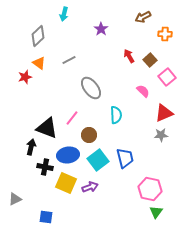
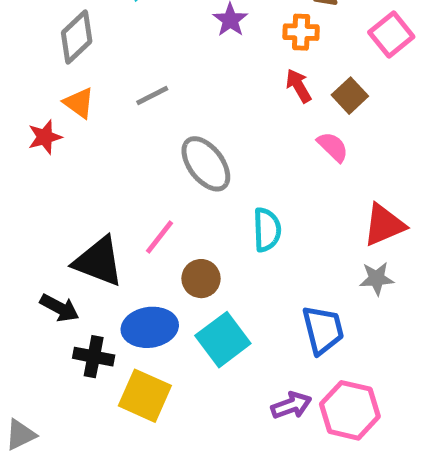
orange cross: (165, 34) -> (301, 32), moved
pink square: (167, 77) -> (391, 35), moved
pink semicircle: (143, 91) -> (333, 147), moved
black arrow: (31, 147) -> (59, 308), turned 105
blue trapezoid: (125, 158) -> (323, 330), moved
purple arrow: (90, 187) -> (291, 405), moved

